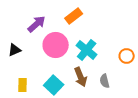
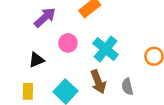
pink circle: (56, 45) -> (68, 43), size x0.6
black triangle: (15, 50) -> (36, 60), moved

